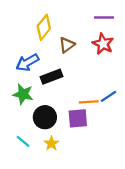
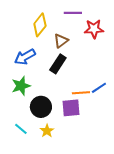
purple line: (104, 18) -> (73, 13), moved
red star: (103, 44) -> (94, 29), moved, turned -30
black rectangle: (51, 77) -> (58, 64), moved, turned -36
green star: (23, 94) -> (21, 86), turned -30

